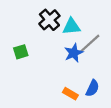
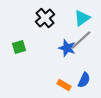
cyan triangle: (71, 26) -> (82, 18), moved, turned -30
blue star: (74, 53) -> (67, 48), turned -30

